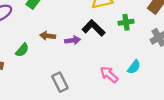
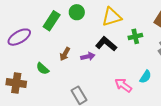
brown arrow: (48, 36) -> (65, 54), turned -64
green semicircle: (22, 50) -> (43, 69), turned 96

